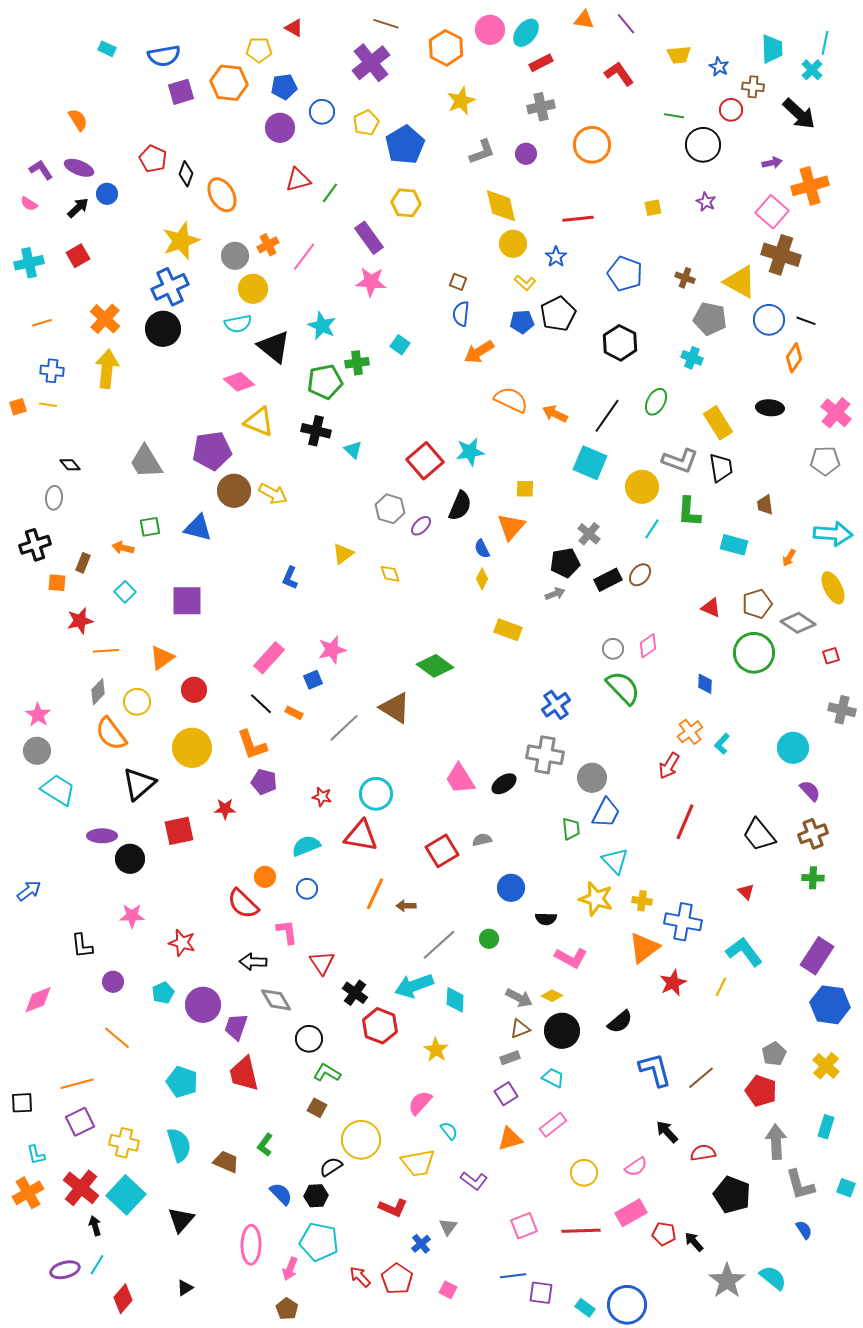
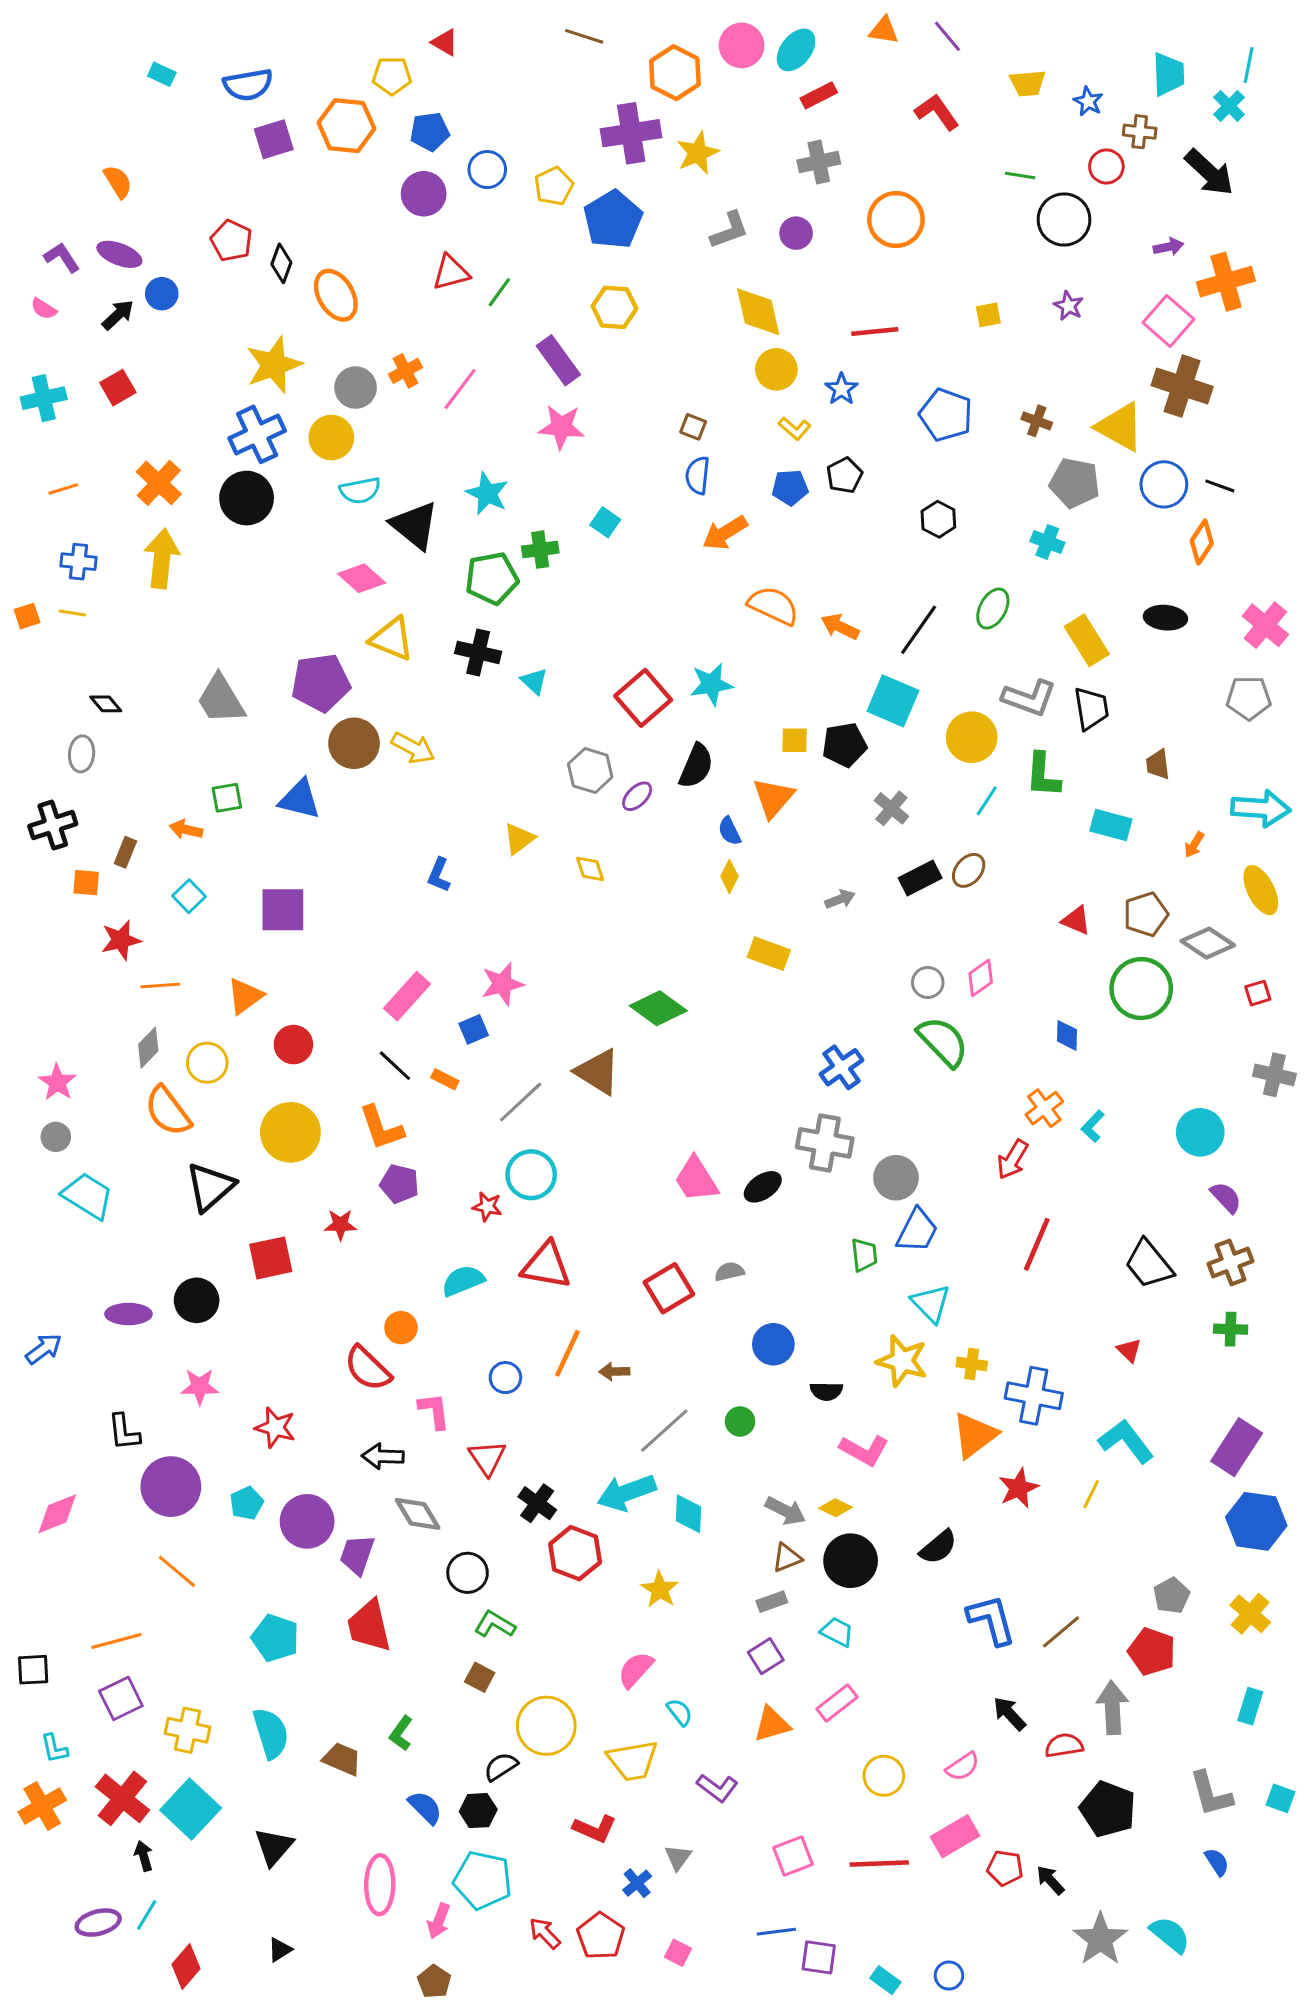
purple cross: (371, 63) -> (631, 133), moved, turned 30
yellow circle: (253, 289) -> (331, 437), moved
black pentagon: (558, 314) -> (844, 475), size x0.7
black hexagon: (620, 343) -> (938, 519), size x0.7
black pentagon: (565, 563) -> (844, 745), moved
gray circle: (37, 751) -> (56, 1137), size x0.7
cyan circle: (376, 794) -> (531, 1175), moved
purple ellipse: (102, 836) -> (128, 1314), moved
blue circle: (307, 889) -> (505, 1378), moved
purple circle: (113, 982) -> (171, 1487), size x1.8
gray arrow: (776, 1142) -> (1112, 1708), moved
blue circle: (627, 1305) -> (949, 1976), size x0.5

